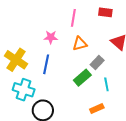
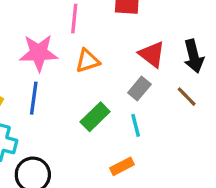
pink star: (51, 37) -> (39, 53), size x1.6
gray rectangle: (97, 62) -> (139, 88), moved

